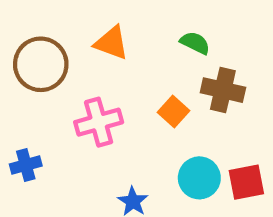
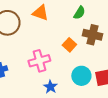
green semicircle: (195, 43) -> (79, 13), turned 96
pink cross: (99, 122) -> (39, 61), moved

